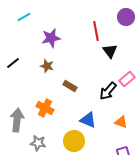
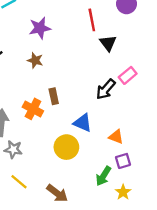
brown rectangle: (70, 86) -> (54, 96), moved, turned 48
orange triangle: (121, 122) -> (116, 137), moved
gray star: (38, 143) -> (13, 149), moved

